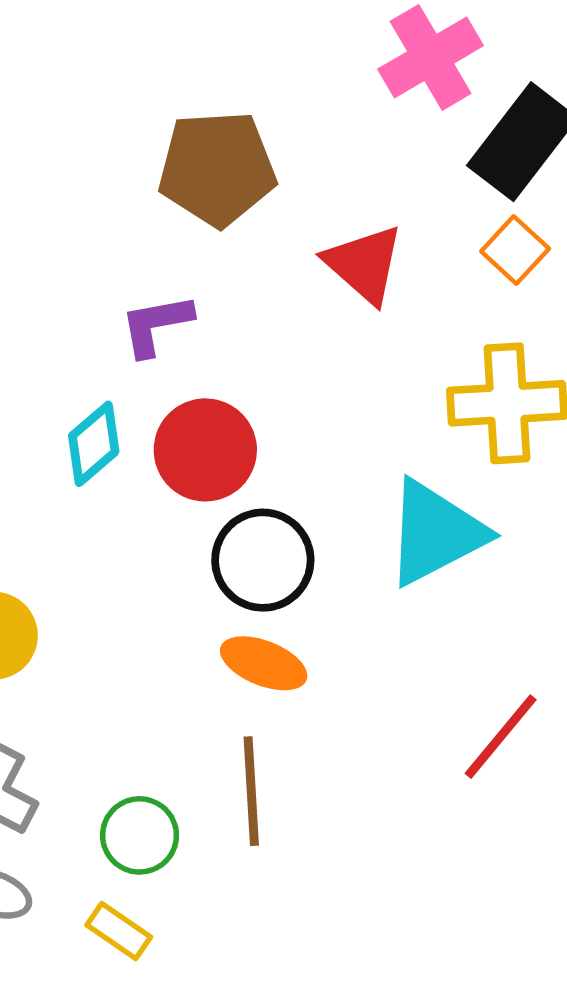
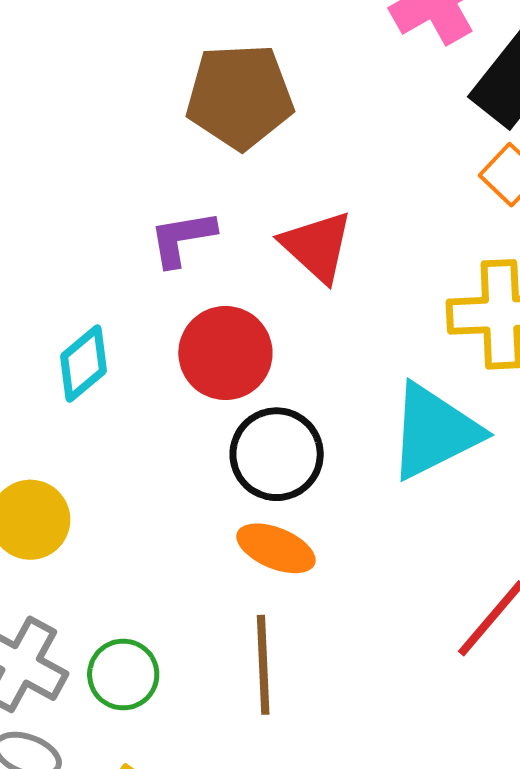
red triangle: (364, 264) -> (317, 246), moved
cyan diamond: (94, 444) -> (84, 364), moved
green circle: (140, 835) -> (123, 674), moved

